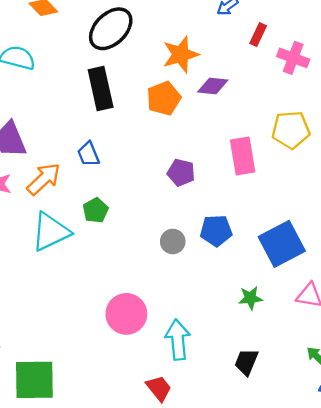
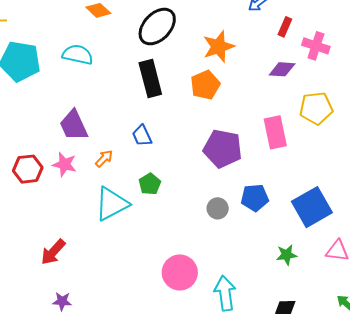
purple diamond: (213, 86) -> (282, 69), moved
purple pentagon: (181, 173) -> (223, 149), size x1.6
orange arrow: (44, 179) -> (104, 158), size x0.6

